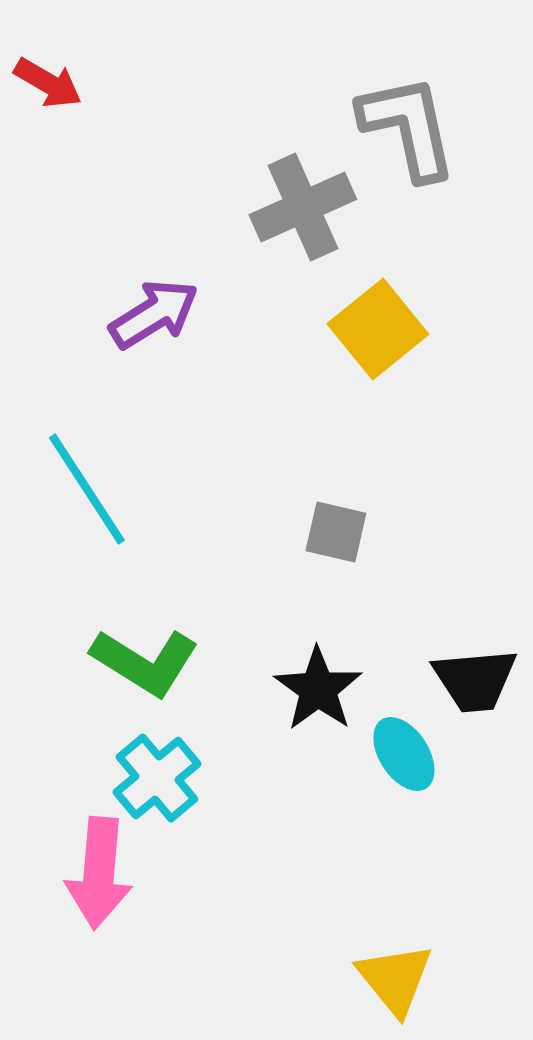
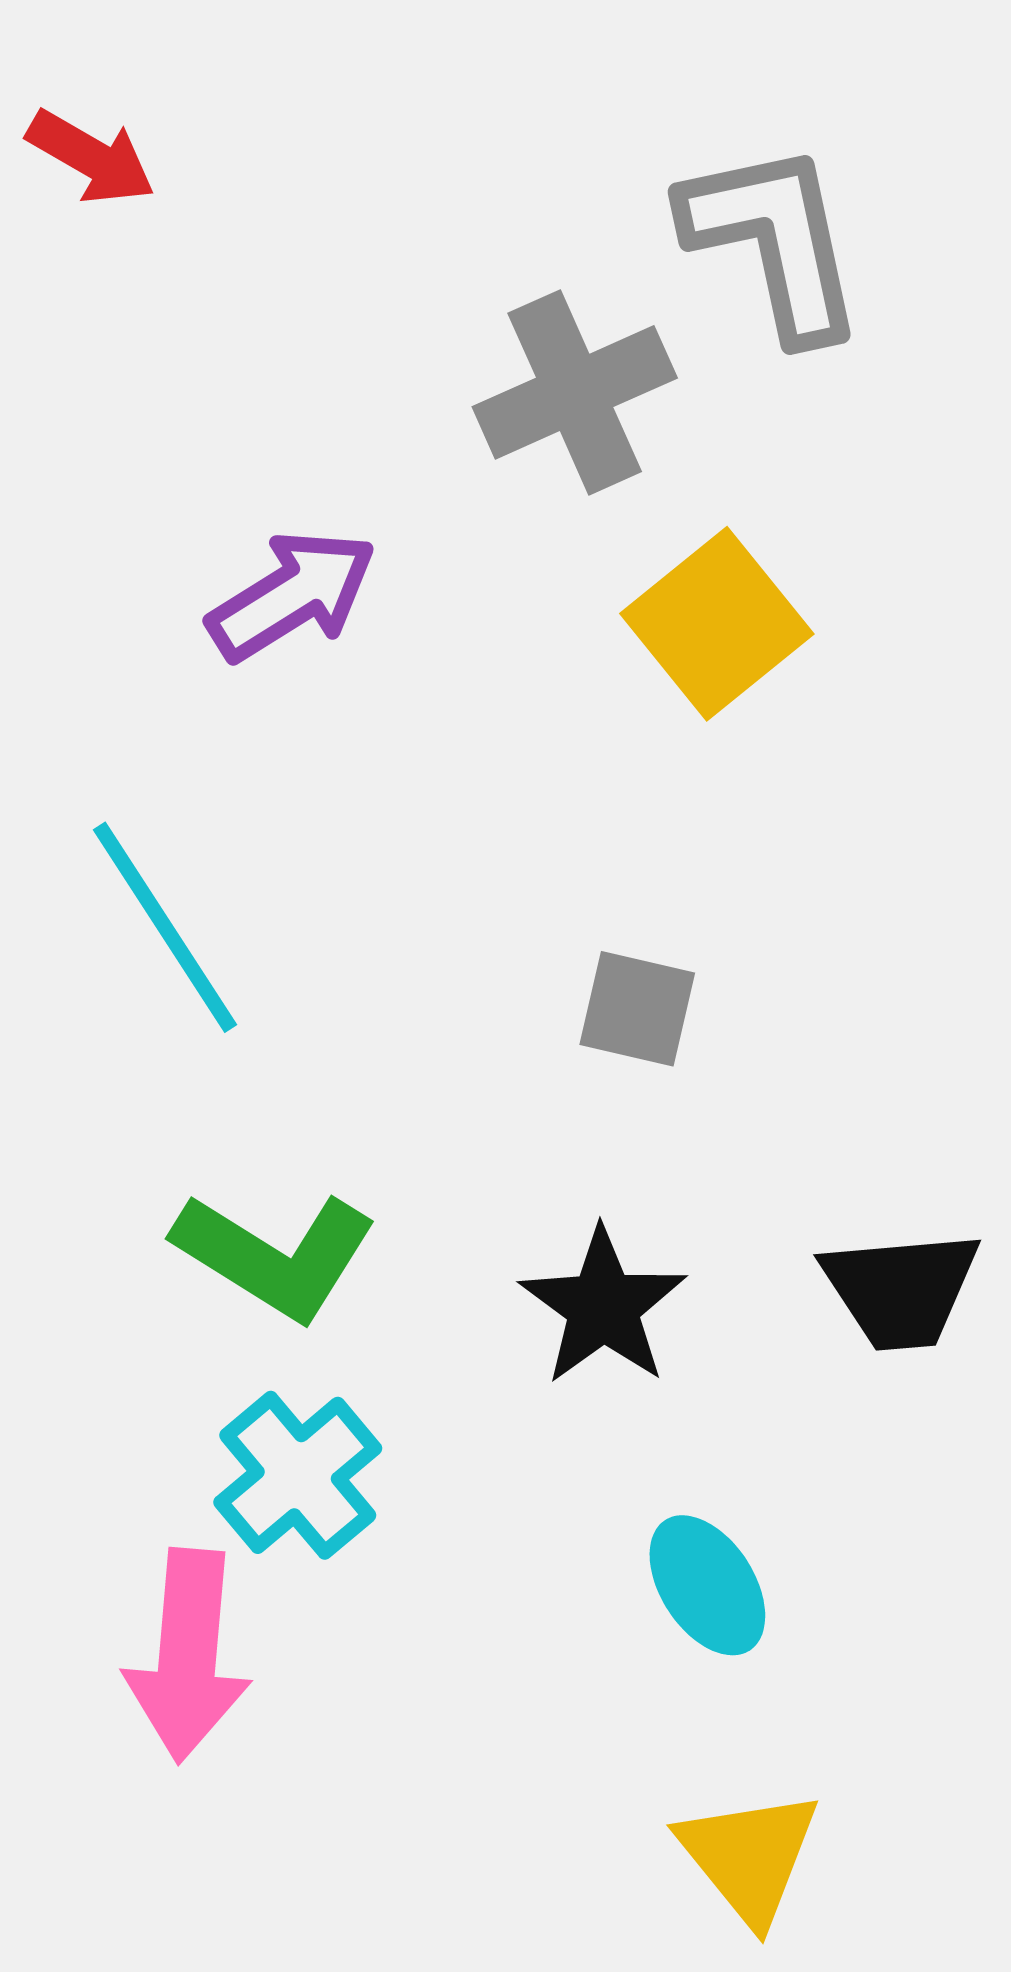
cyan ellipse: (404, 754) -> (707, 1585), moved

